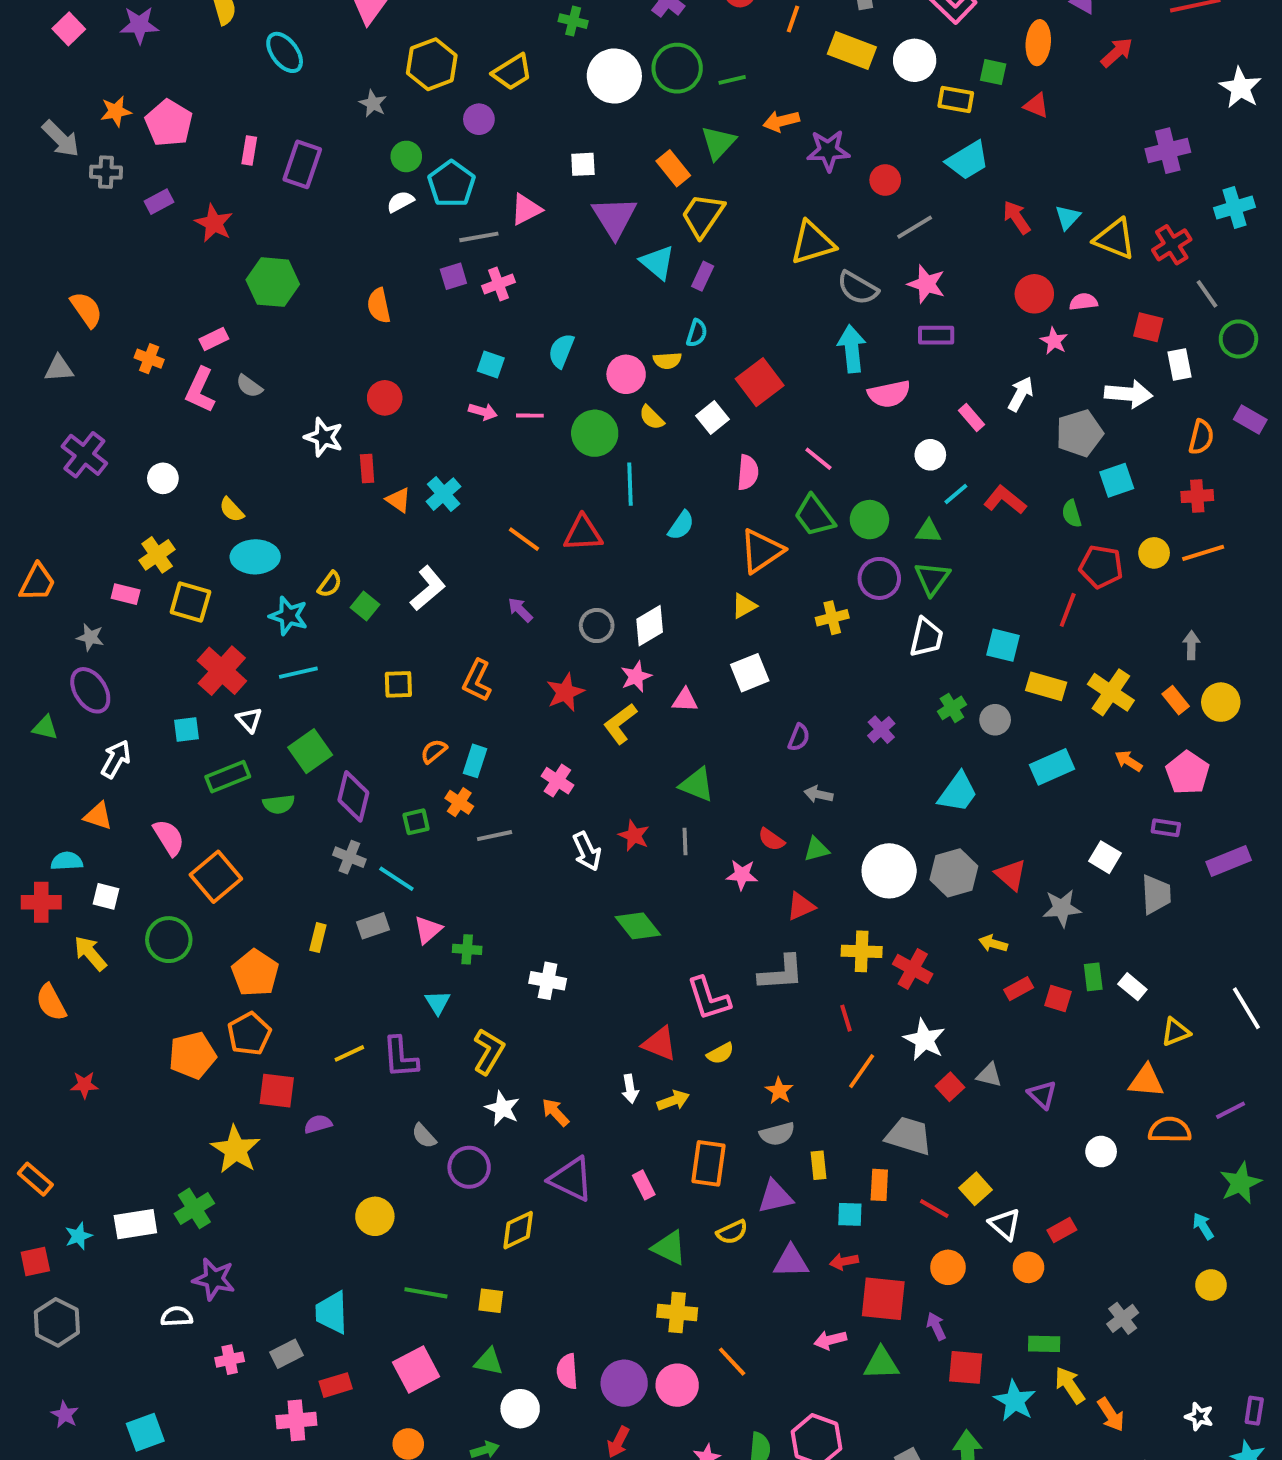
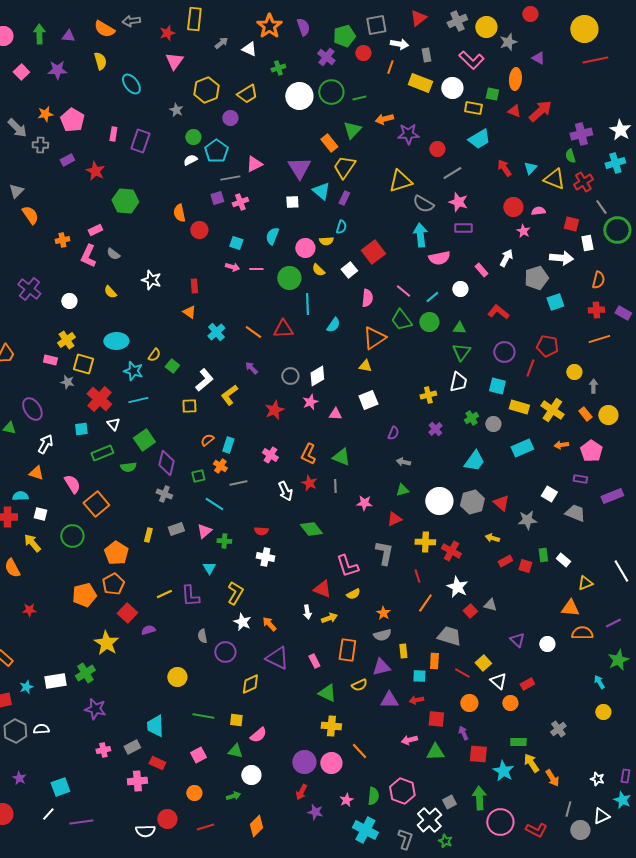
green cross: (573, 21) -> (278, 68), turned -32
red arrow: (1117, 52) -> (540, 111), moved, size x1.4
white star: (1240, 88) -> (620, 130), moved
white square: (583, 164) -> (292, 202), moved
green circle: (1238, 339) -> (617, 230), size x1.4
orange cross: (149, 359) -> (62, 240), turned -32
gray triangle: (59, 368) -> (16, 191), moved, turned -42
red circle: (385, 398) -> (199, 230), moved
purple rectangle: (1250, 419) -> (623, 313), moved
red rectangle: (367, 469) -> (194, 286), moved
cyan cross: (444, 494) -> (216, 332), moved
cyan line: (956, 494) -> (432, 297), moved
yellow semicircle: (232, 510) -> (110, 292), moved
green semicircle: (1072, 514) -> (570, 156), moved
yellow circle: (1154, 553) -> (574, 372), moved
purple circle: (879, 578) -> (504, 352), moved
white L-shape: (428, 588) -> (204, 380), moved
yellow triangle: (744, 606) -> (365, 366), turned 40
yellow cross: (832, 618) -> (428, 395), moved
gray star: (90, 637) -> (67, 382), moved
orange L-shape: (477, 681) -> (308, 454), moved
yellow L-shape: (620, 724) -> (229, 395), moved
orange arrow: (1129, 761) -> (561, 445), turned -40
red semicircle: (771, 839) -> (261, 531), moved, turned -32
cyan line: (396, 879) -> (214, 504), moved
gray trapezoid: (1156, 894) -> (575, 513), turned -65
gray L-shape: (781, 973) -> (384, 553), turned -75
red square: (277, 1091) -> (127, 613), turned 36
purple triangle: (1042, 1095) -> (517, 640), moved
gray semicircle: (424, 1136) -> (202, 636), turned 32
red square: (883, 1299) -> (436, 719), size x0.7
white semicircle: (177, 1316) -> (41, 729), moved
pink square: (416, 1369) -> (198, 755), size x0.7
pink semicircle: (567, 1371) -> (258, 735), moved, turned -126
red rectangle: (336, 1385) -> (157, 763), turned 42

